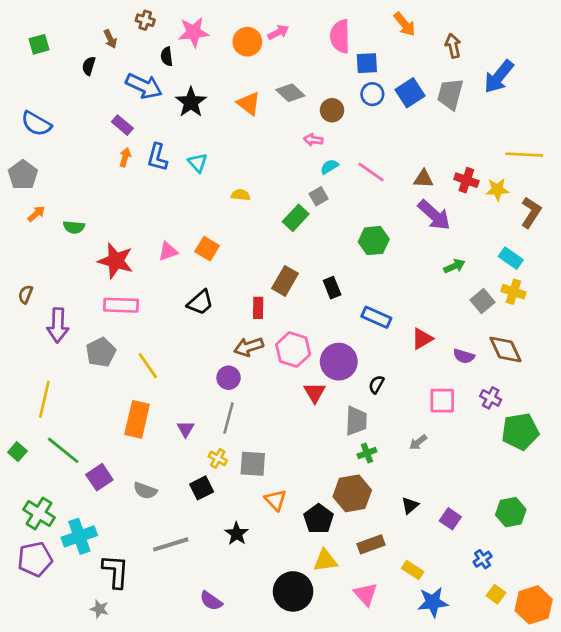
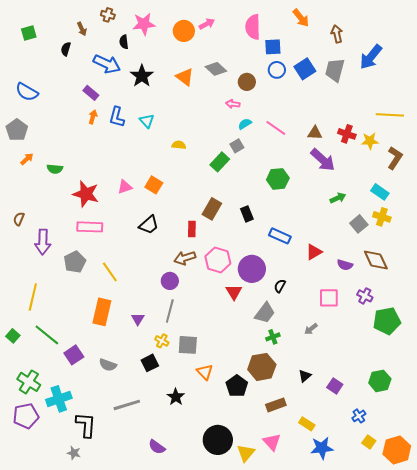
gray trapezoid: (356, 421) -> (265, 313), turned 35
yellow triangle: (325, 561) -> (246, 453), moved, turned -42

